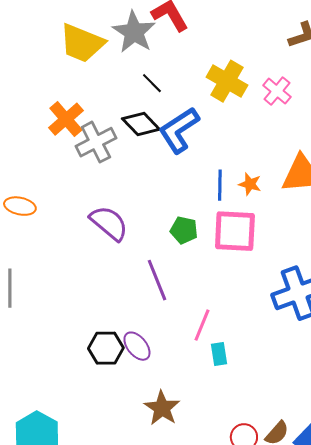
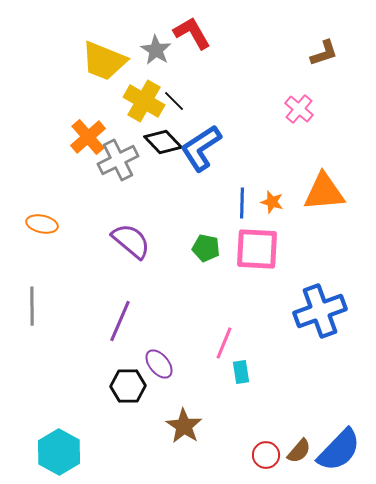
gray star: (134, 32) -> (156, 50), size x0.7
yellow cross: (227, 81) -> (144, 101), moved
purple line: (157, 280) -> (120, 321), moved, turned 45
black hexagon: (106, 348) -> (128, 386), moved

